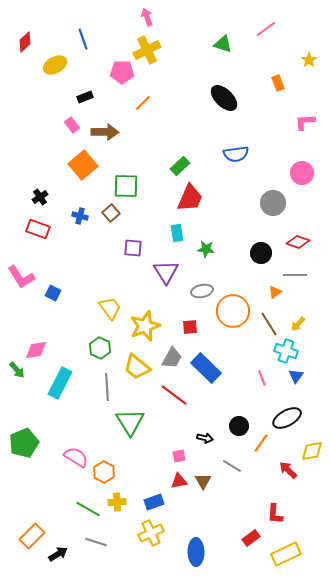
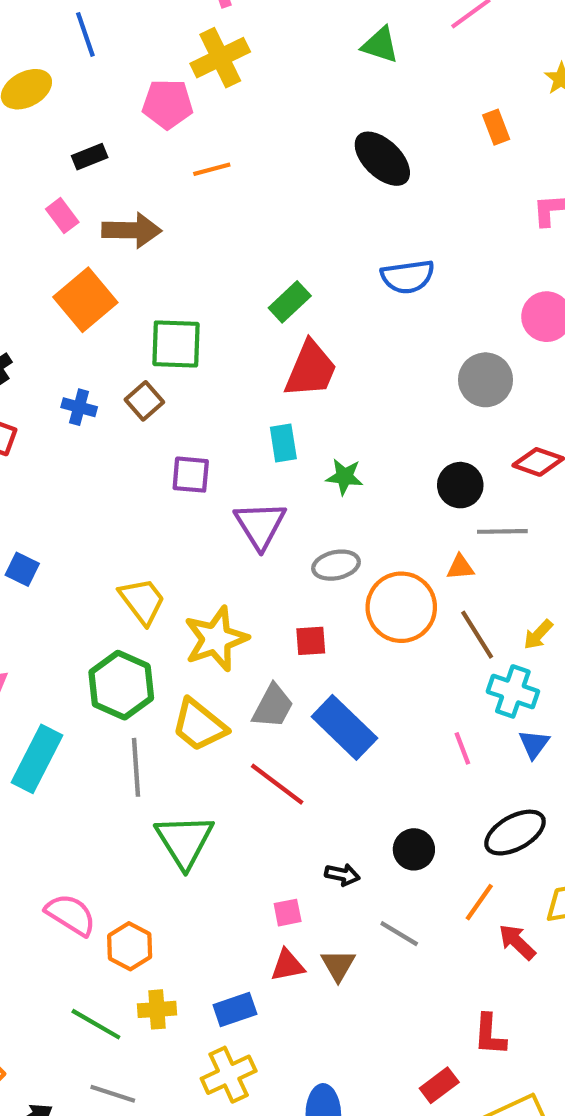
orange line: (143, 103) -> (212, 169), turned 30
gray line: (295, 275) -> (502, 531), moved
orange triangle: (275, 292) -> (460, 567), moved, turned 32
green hexagon: (100, 348) -> (121, 685), size x1.4
orange line: (261, 443) -> (479, 902), moved

